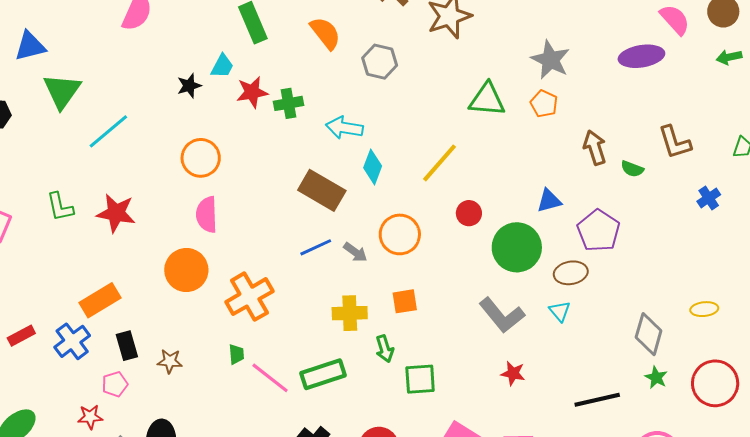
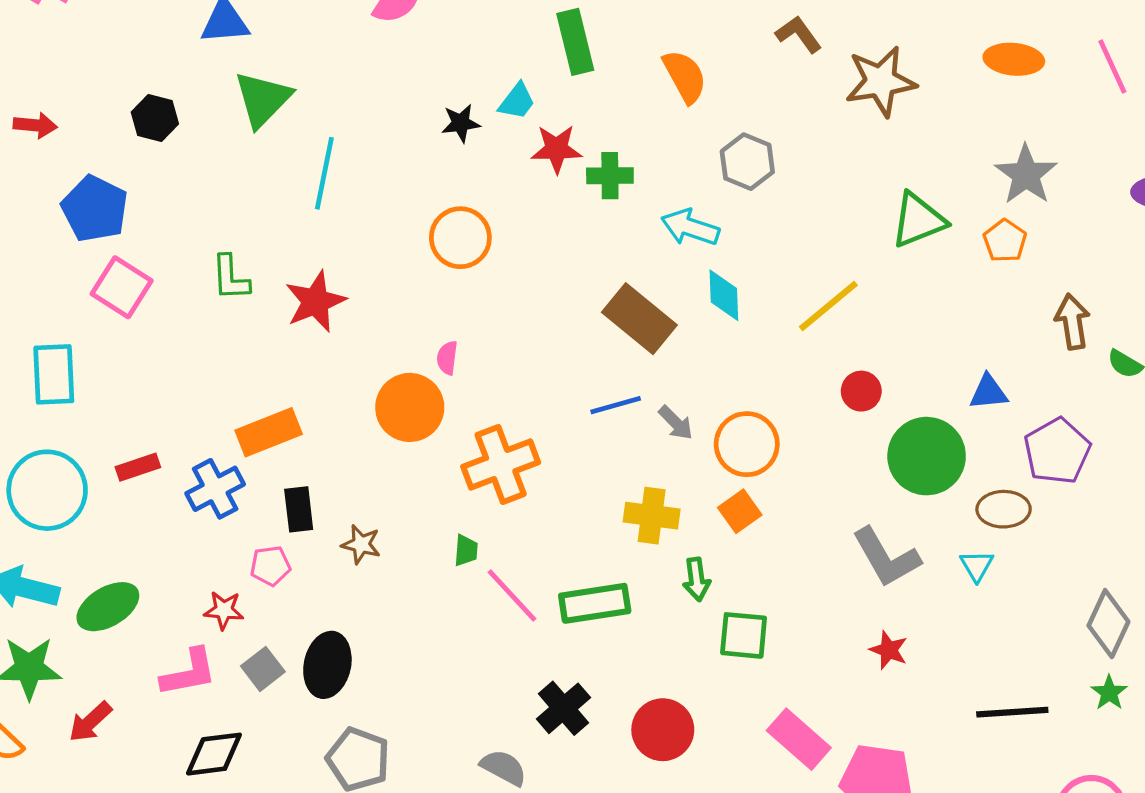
gray hexagon: (380, 62) -> (747, 162), moved
green triangle: (487, 100) -> (918, 220), turned -36
cyan line: (108, 131) -> (324, 173), turned -48
cyan diamond: (373, 167) -> (724, 295), turned -32
red star: (116, 213) -> (315, 302), turned 30
pink semicircle: (207, 215) -> (447, 358), moved, size x0.6
orange circle: (400, 234) -> (747, 444), moved
orange square: (405, 301) -> (740, 511), turned -36

